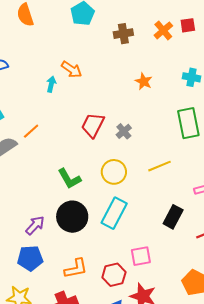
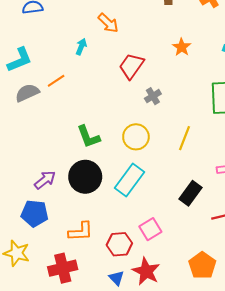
cyan arrow: (51, 84) -> (81, 47), moved
red trapezoid: (93, 125) -> (131, 66), moved
yellow line: (160, 166) -> (185, 138), turned -55
pink square: (141, 256) -> (150, 229), turned -30

